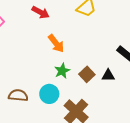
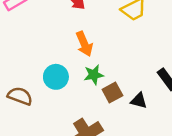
green star: (62, 71) -> (94, 75), moved
cyan circle: (49, 94) -> (56, 77), moved

